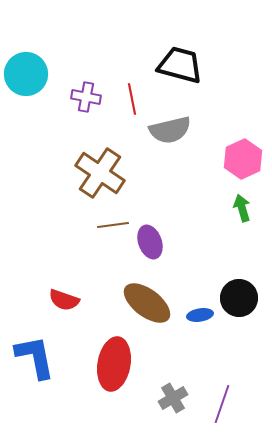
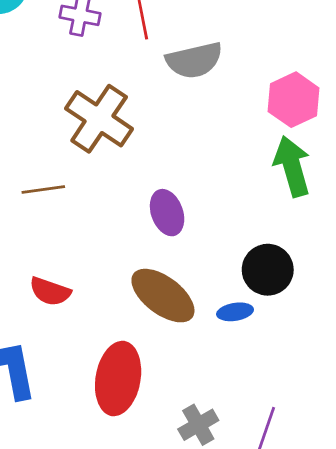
green arrow: (242, 208) -> (292, 166), size x1.6
brown line: (113, 225) -> (43, 189), moved
black circle: (239, 298) -> (268, 270), moved

